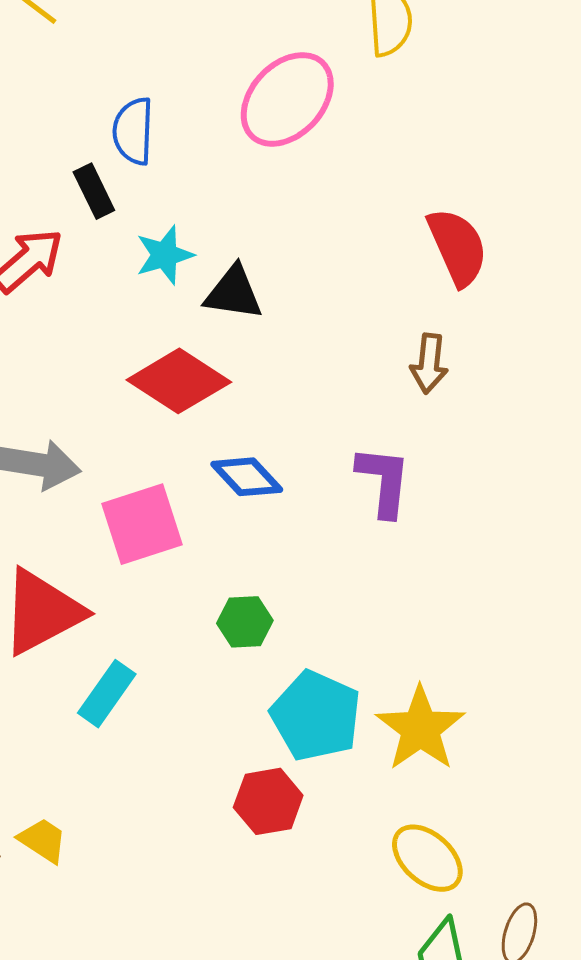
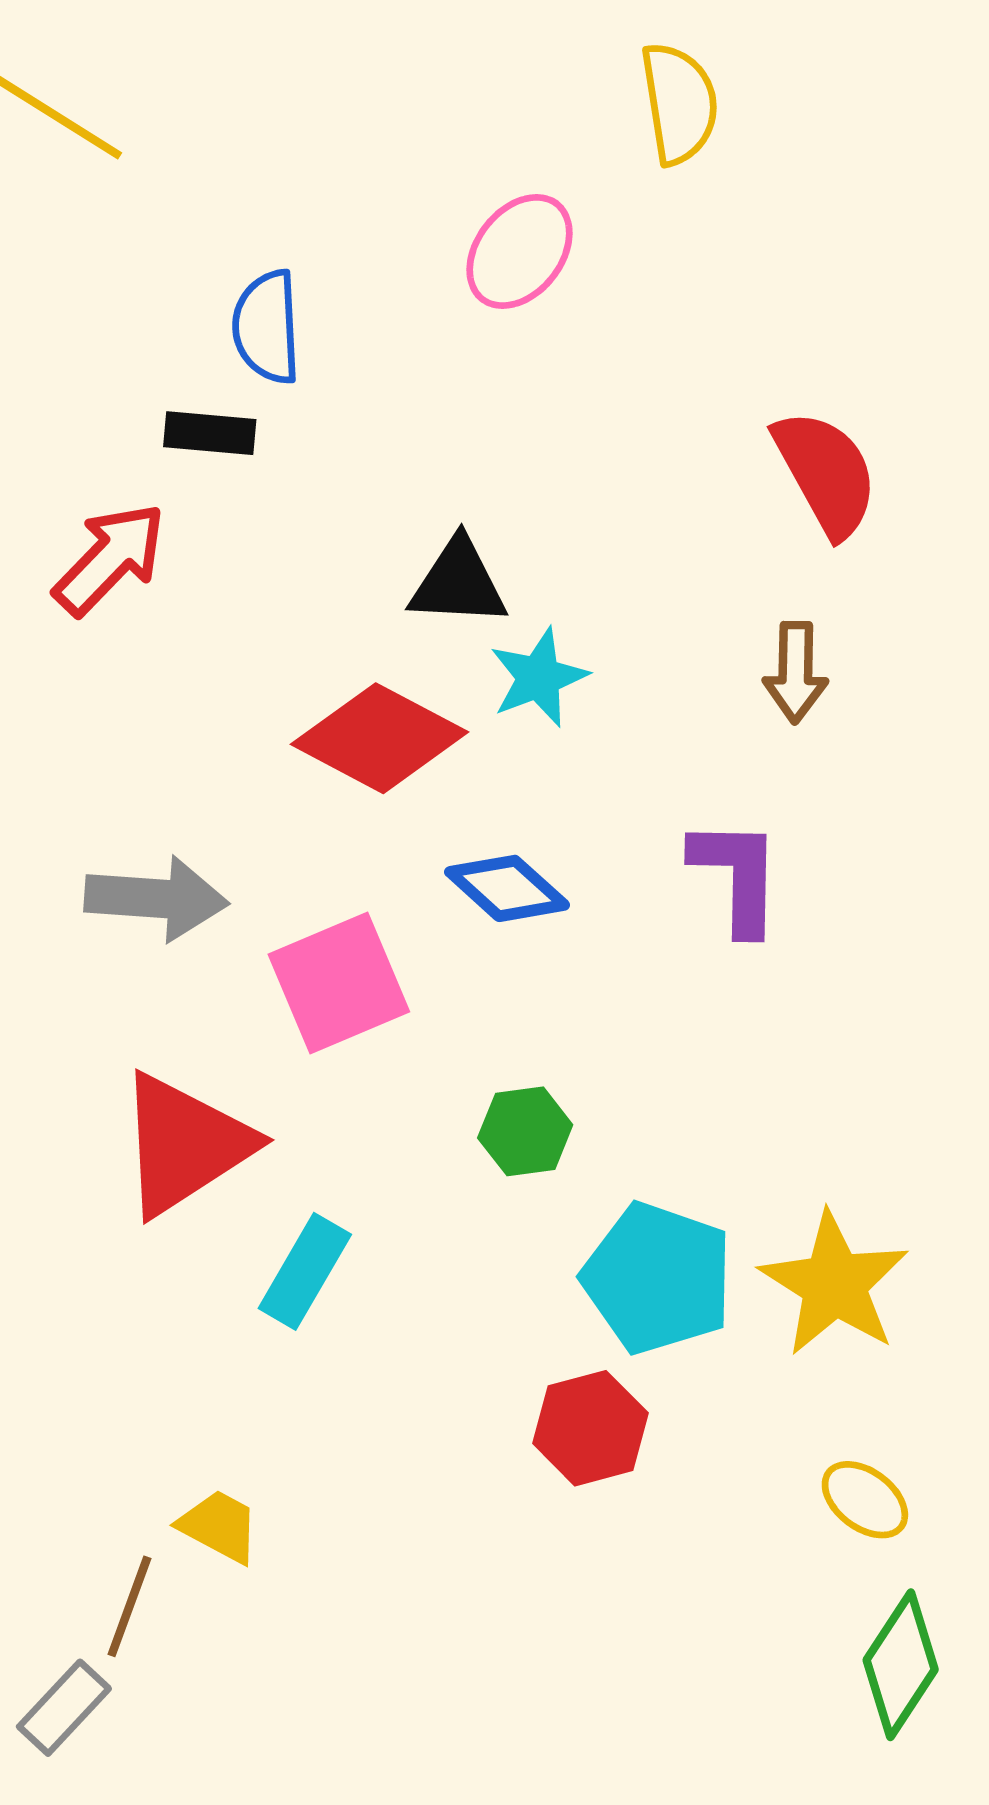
pink ellipse: (287, 99) -> (520, 251), size x0.7
black rectangle: (94, 191) -> (210, 433), turned -54
cyan star: (165, 255) -> (539, 677), moved
yellow ellipse: (427, 858) -> (865, 1500), size x0.7

